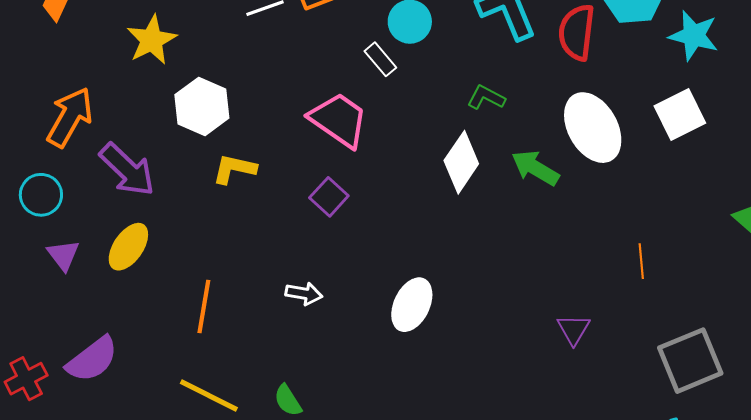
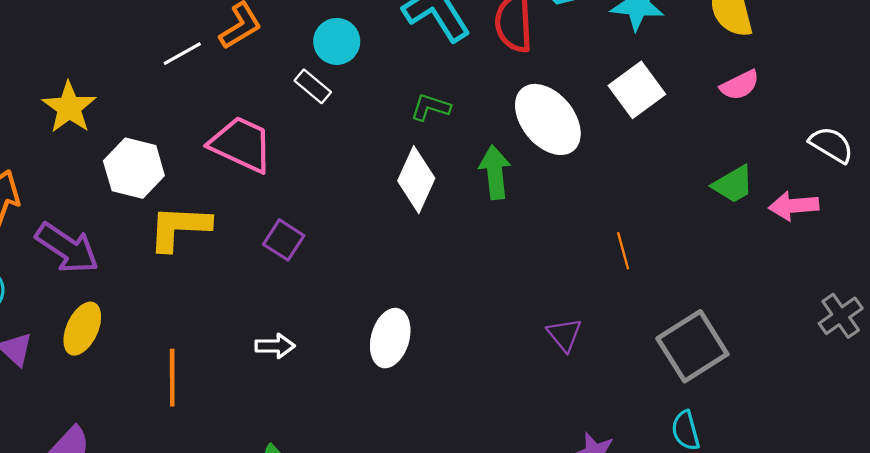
pink trapezoid: (339, 120) -> (241, 144), moved
green arrow: (535, 168) -> (495, 172), turned 63
yellow L-shape: (234, 169) -> (179, 228), size x1.4

